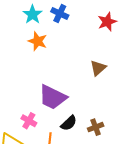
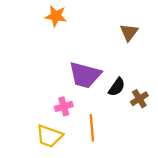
pink cross: (29, 121) -> (64, 106), turned -35
black semicircle: (69, 123) -> (117, 87), moved

